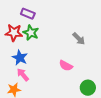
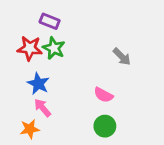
green circle: (88, 88) -> (105, 126), moved

